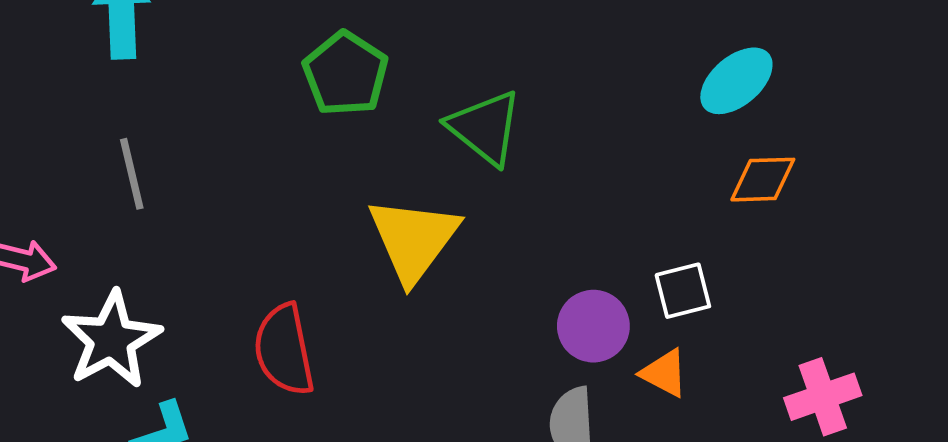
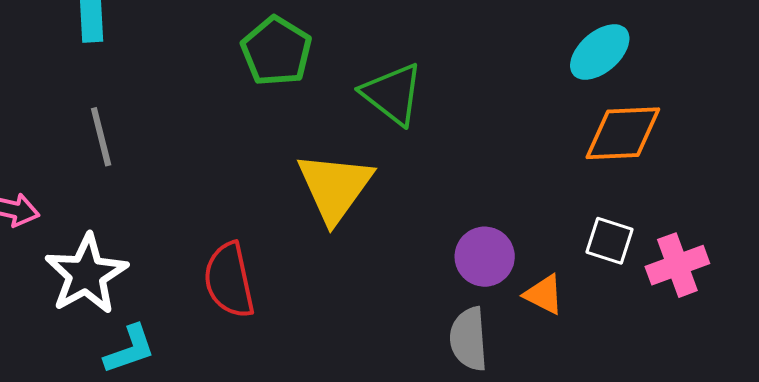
orange diamond: (763, 180) -> (623, 133), size x1.4
white square: (683, 291) -> (610, 241), moved, turned 33
pink cross: (823, 397) -> (677, 265), moved

